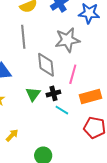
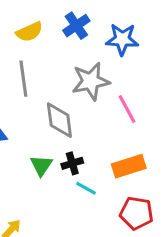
pink line: (73, 74) -> (127, 109), moved, turned -42

